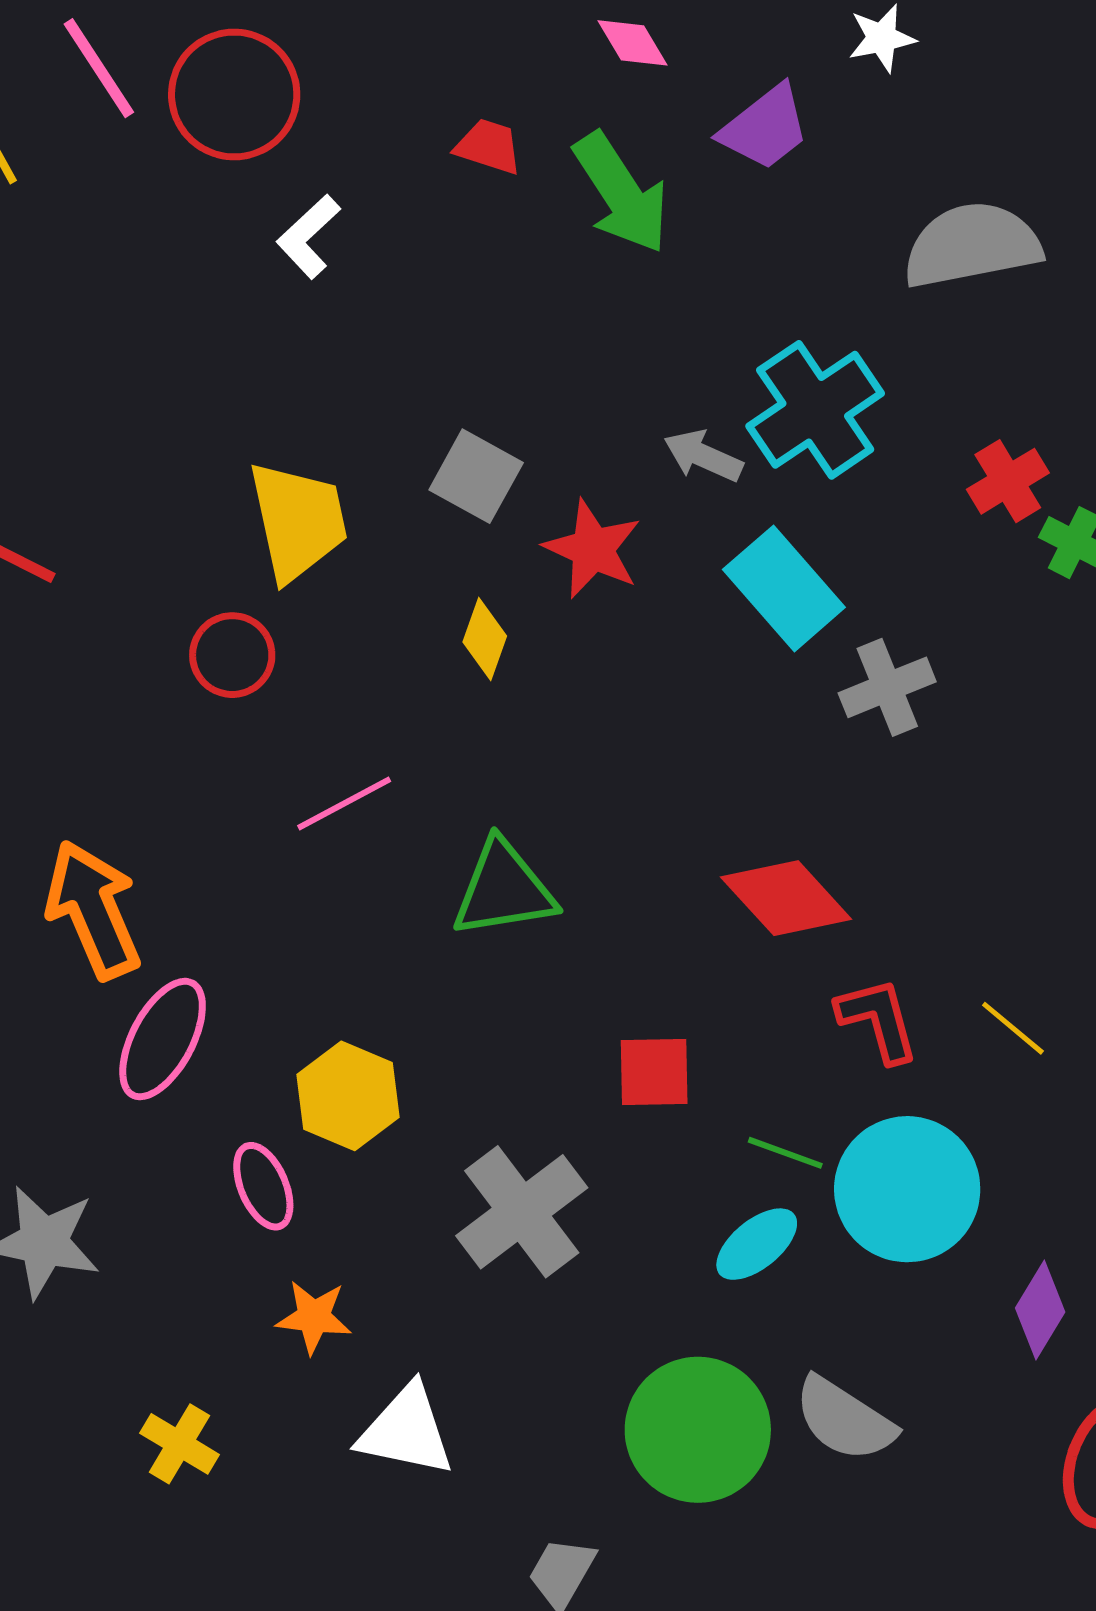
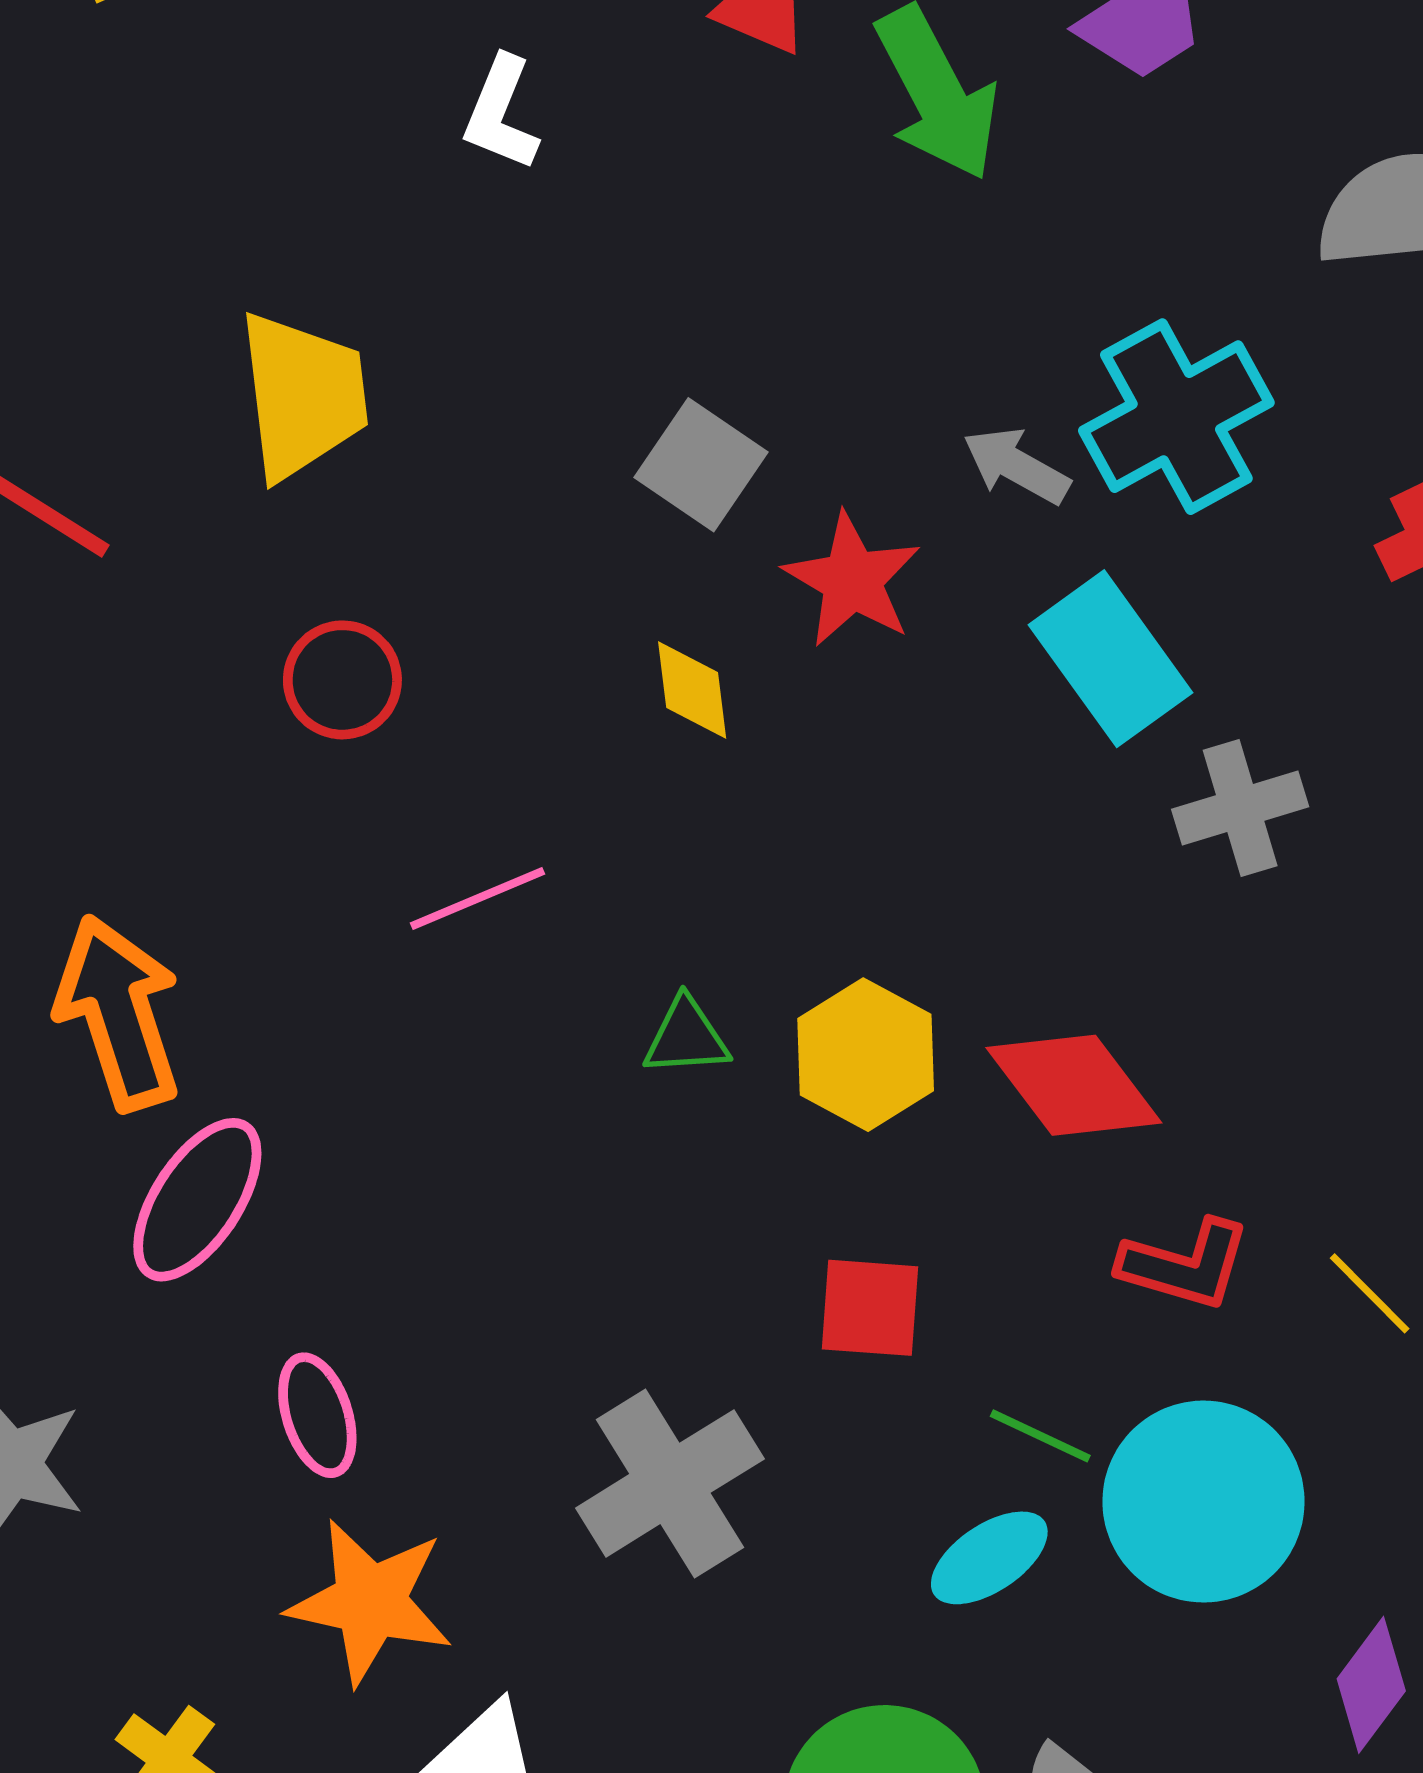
white L-shape: (309, 237) -> (501, 113), turned -30
yellow trapezoid: (298, 521) -> (303, 396), moved
yellow diamond: (485, 639) -> (692, 690), turned -32
green triangle: (504, 889) -> (686, 1037), size x0.6
red L-shape: (878, 1020) -> (1185, 1265), turned 116
yellow hexagon: (348, 1096) -> (866, 1055), moved
orange star: (314, 1317) -> (370, 1602), size x1.6

